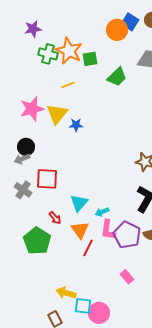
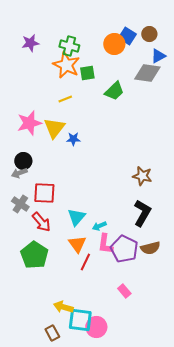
green cross: (48, 54) -> (69, 46), moved
red arrow: (55, 218) -> (41, 222), moved, size x1.5
cyan square: (83, 306) -> (80, 320), size x1.4

